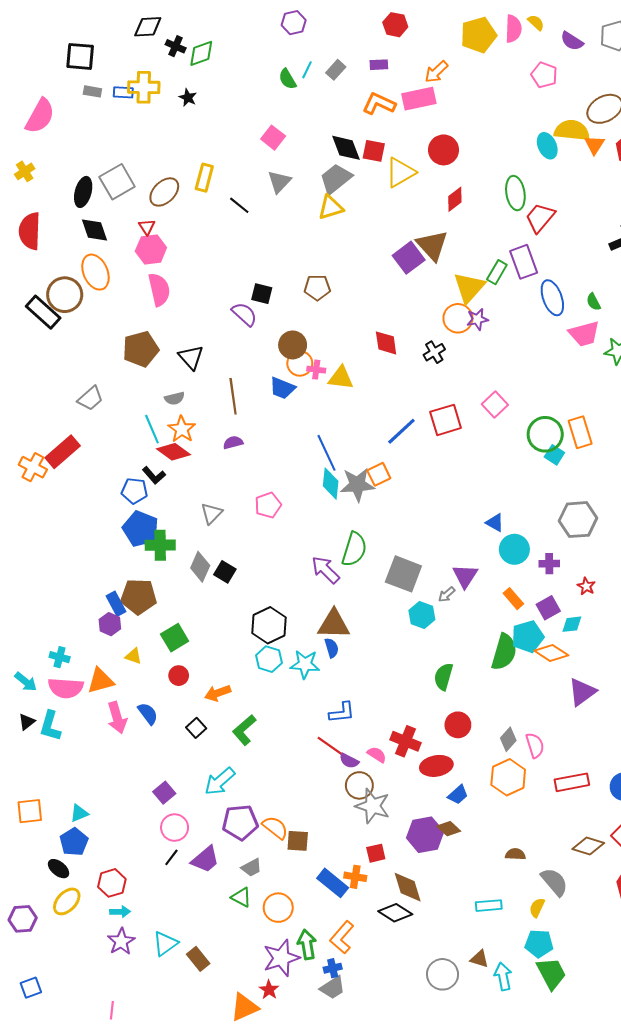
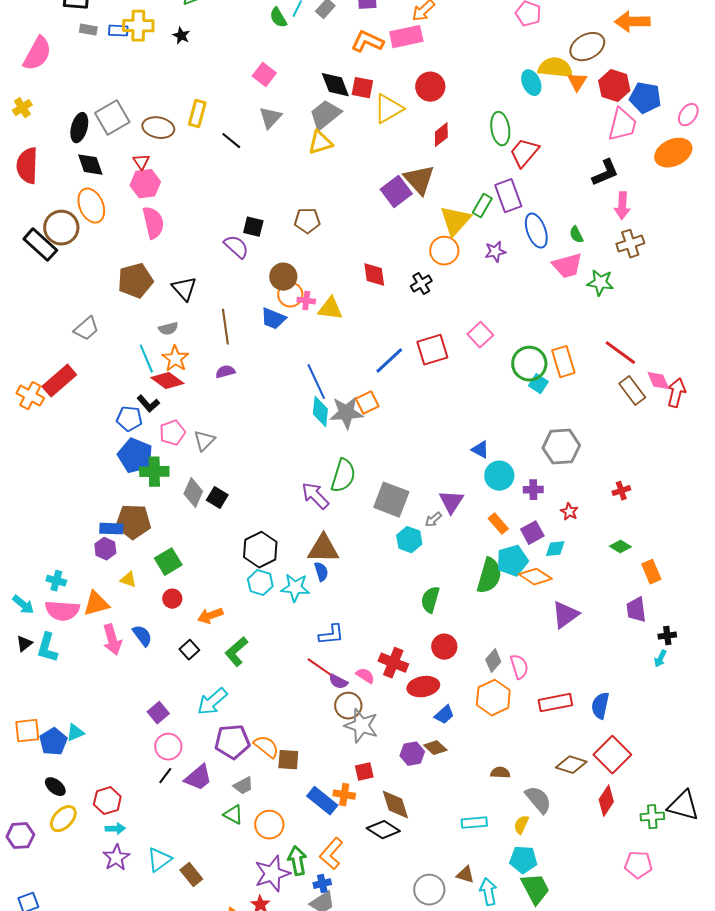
brown ellipse: (164, 192) -> (158, 128), turned 56
purple star: (477, 319) -> (495, 252), moved
pink pentagon: (268, 505) -> (172, 433), moved
blue rectangle: (116, 604) -> (111, 529), turned -60
purple hexagon: (425, 835) -> (412, 754), size x0.7
blue pentagon: (74, 842) -> (53, 742), moved

